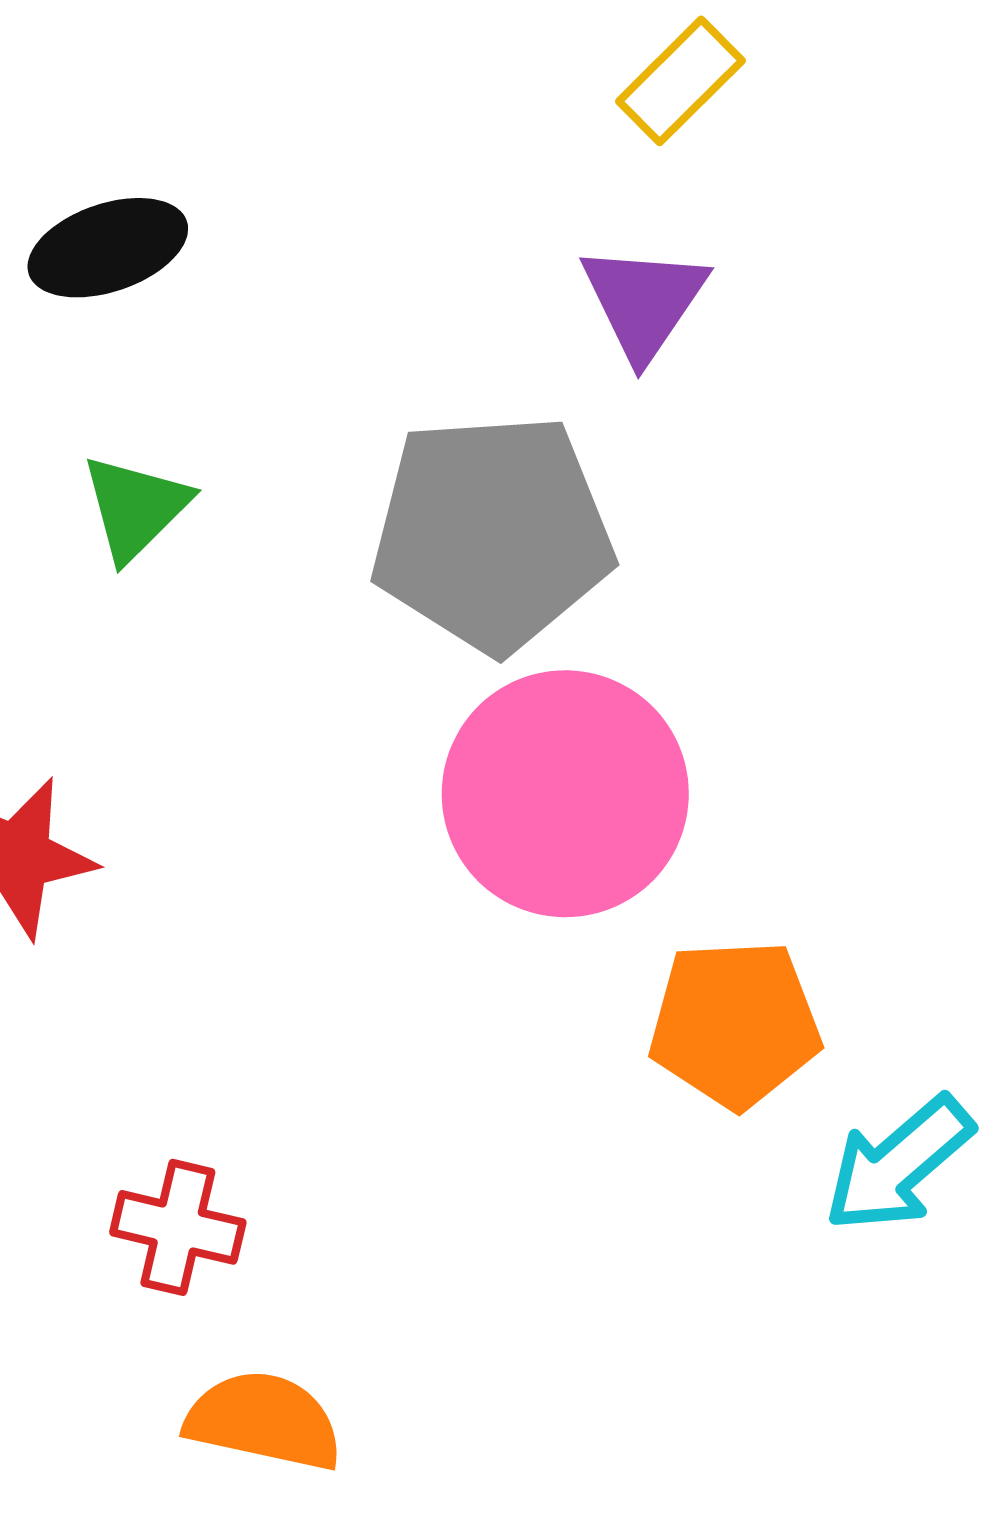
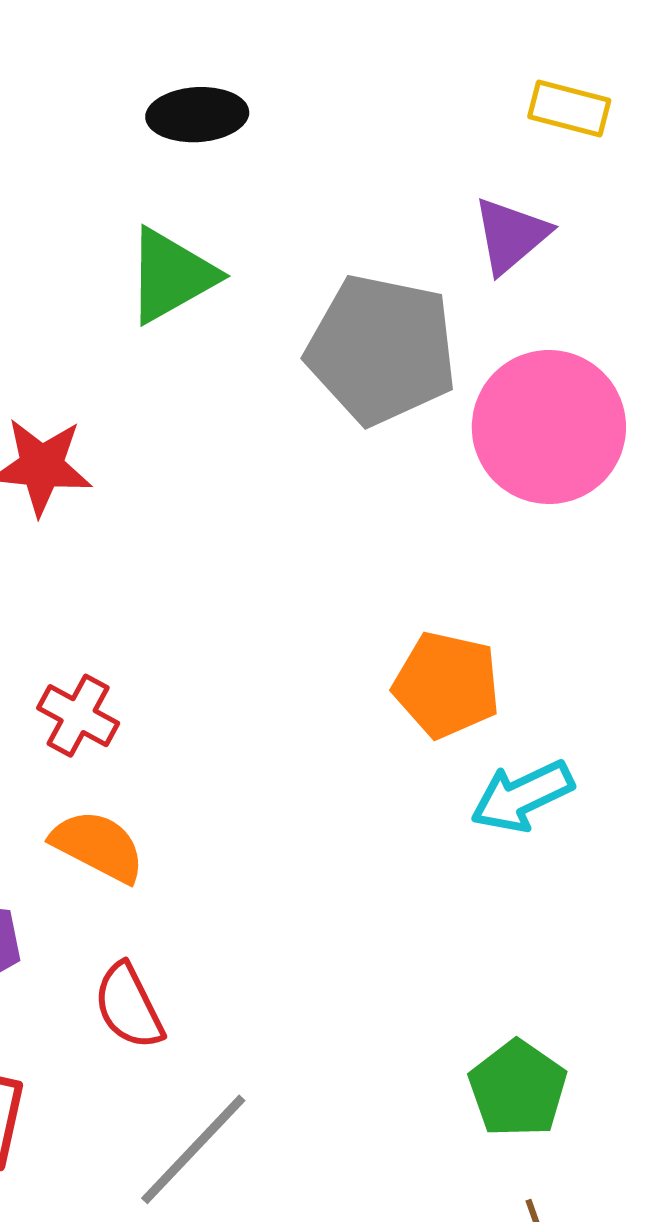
yellow rectangle: (680, 81) -> (569, 109), turned 44
green triangle: (136, 508) -> (171, 276), size x1.4
pink circle: (565, 794) -> (549, 427), moved

